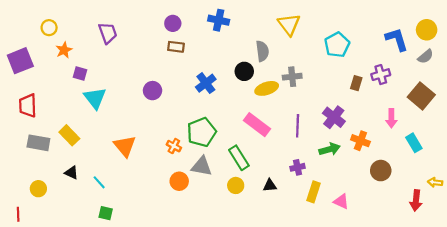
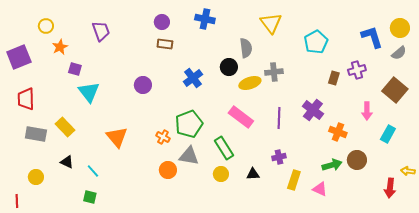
cyan rectangle: (414, 143) -> (388, 134), turned 60
green arrow: (330, 149) -> (332, 165), moved
green square: (106, 213) -> (90, 197), moved

